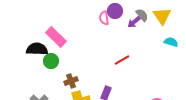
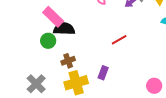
black semicircle: (37, 49) -> (64, 29), moved

